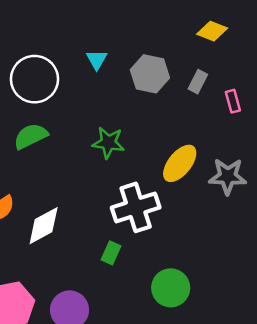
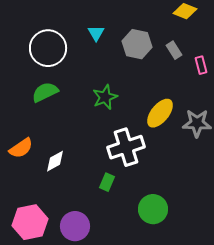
gray rectangle: (198, 82) -> (174, 50), turned -60
green star: (108, 143) -> (105, 97), turned -30
white diamond: (44, 226) -> (55, 161), size x0.7

